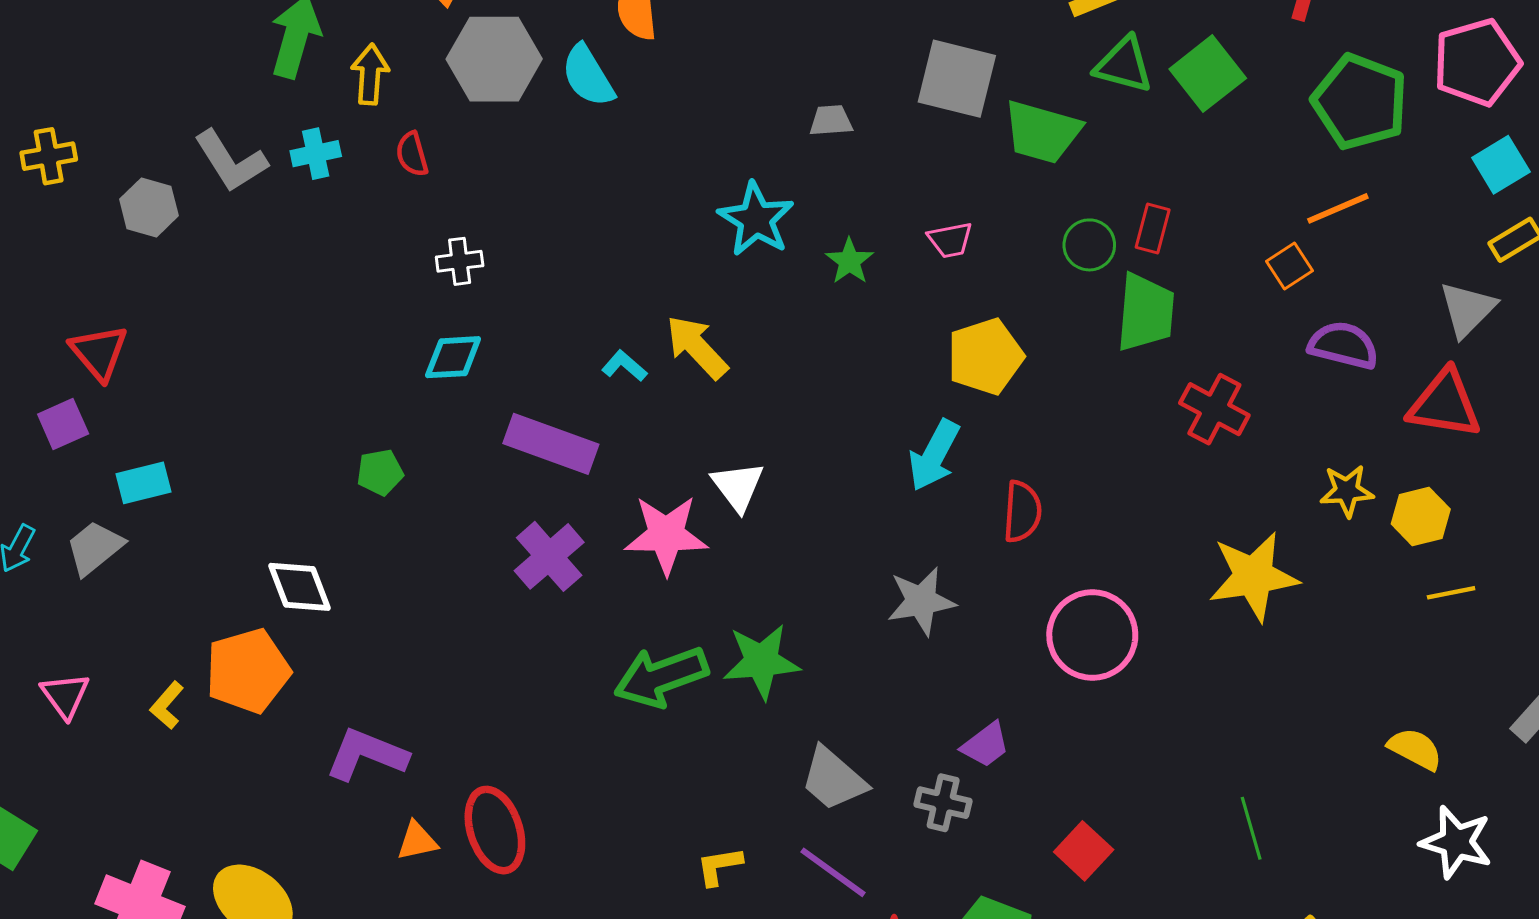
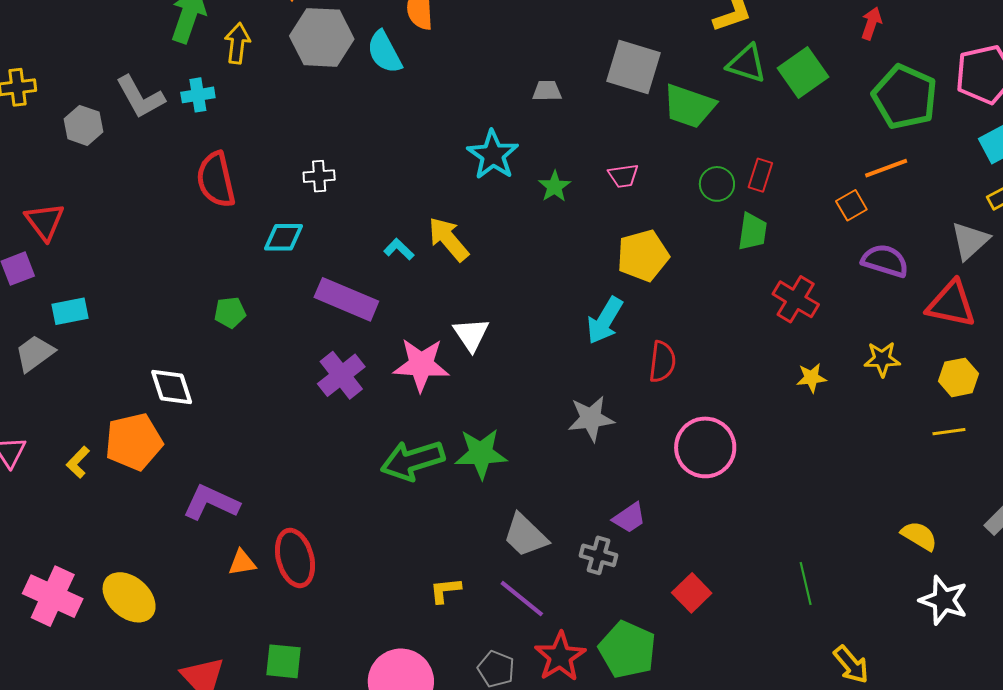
red semicircle: (412, 154) -> (216, 180), moved, size x1.8
white cross: (460, 261) -> (319, 176), moved
green trapezoid: (1145, 312) -> (753, 232), size x0.7
yellow hexagon: (1421, 517) -> (958, 377), moved
yellow star: (1253, 576) -> (811, 378), moved, size x0.5

